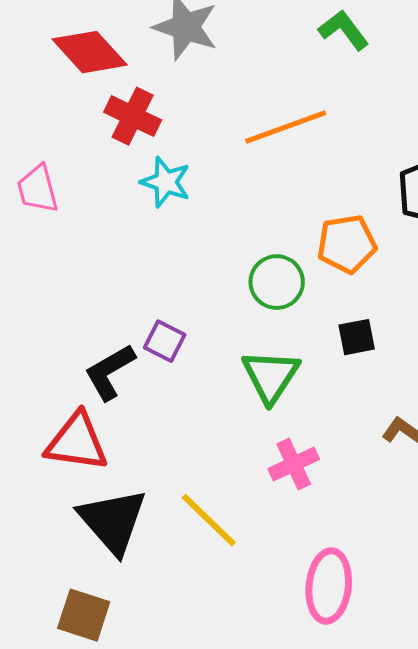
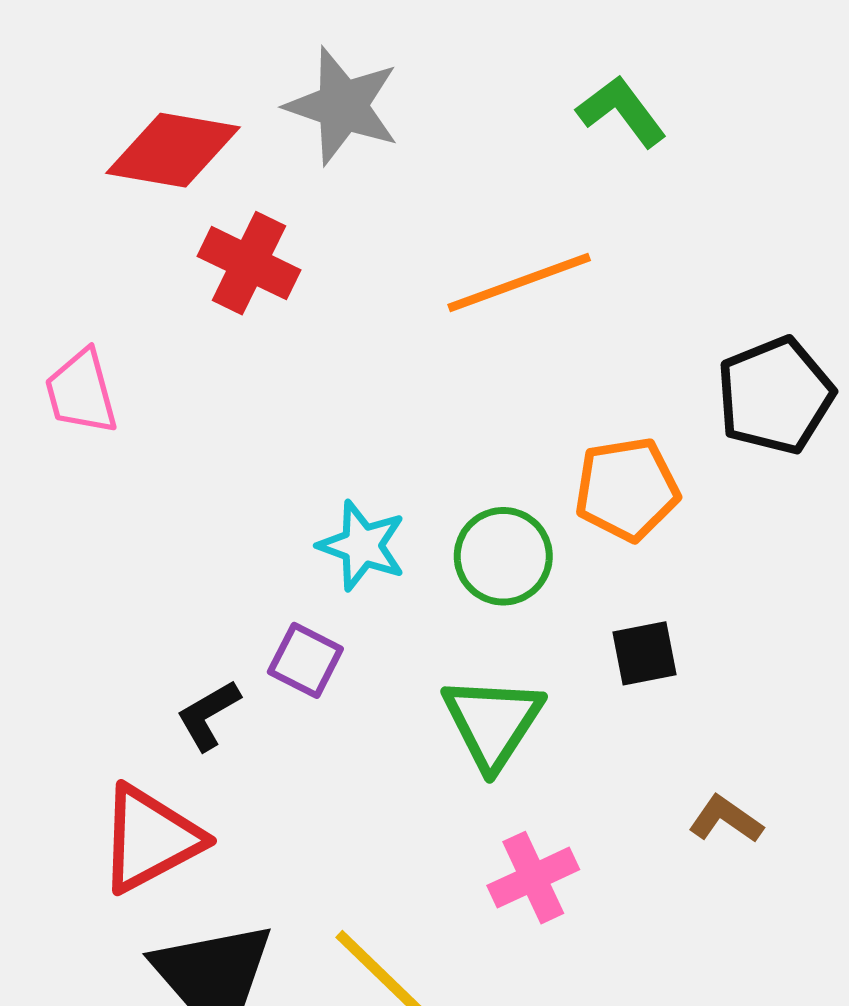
red diamond: (90, 52) -> (173, 150), turned -38
cyan star: (166, 182) -> (362, 546), moved
black L-shape: (110, 372) -> (208, 715), size x0.7
red triangle: (77, 442) -> (150, 839), turned -36

